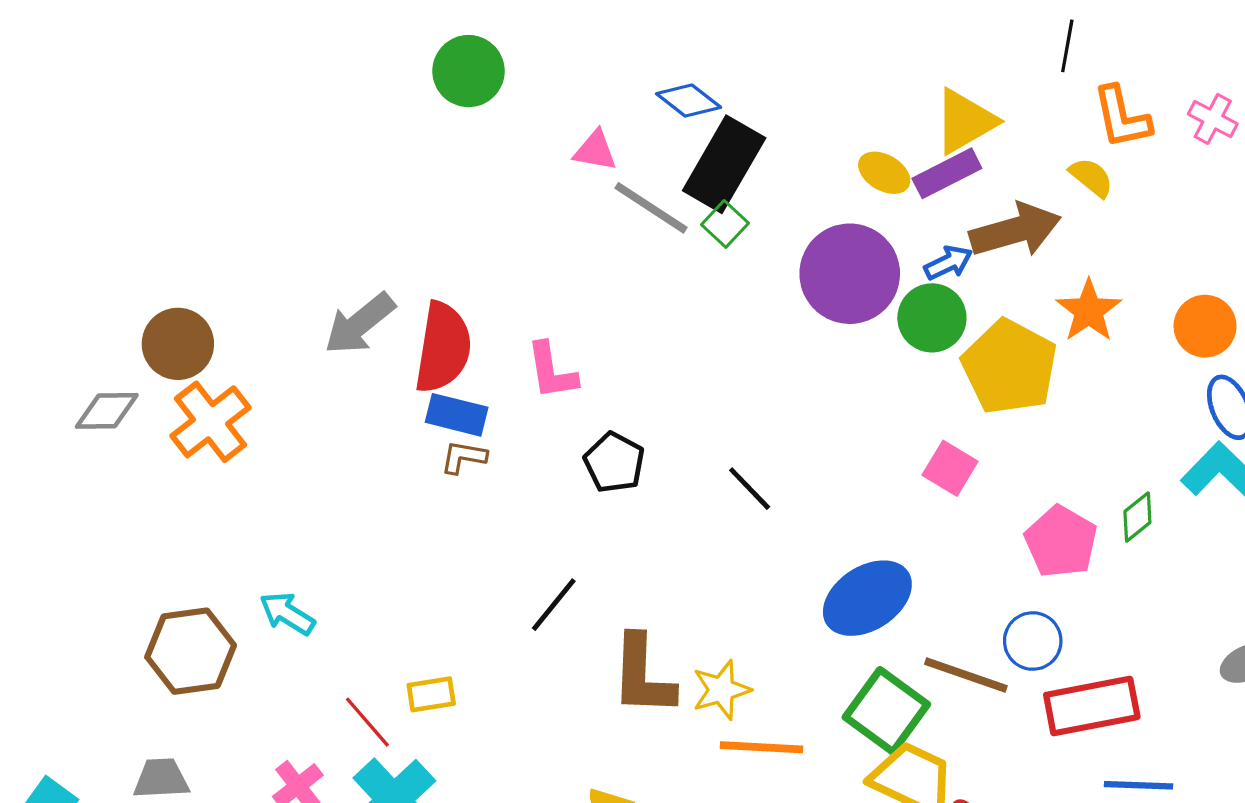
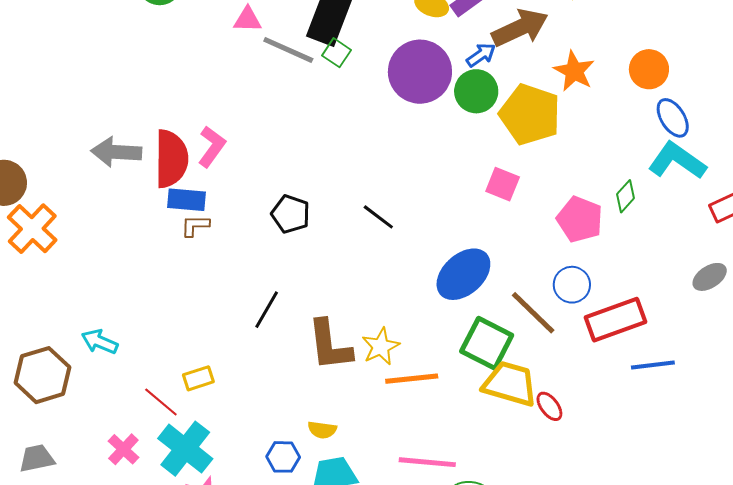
gray arrow: (360, 324) -> (116, 152), turned 51
pink L-shape: (552, 371) -> (212, 147), moved, turned -126
brown line: (966, 675) -> (533, 313), turned 34

